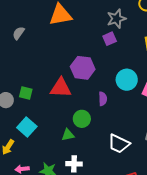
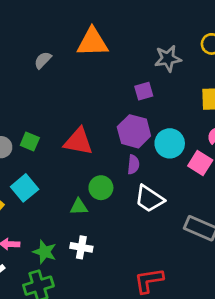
gray semicircle: (19, 33) -> (43, 60), moved
purple square: (110, 39) -> (144, 91), moved
purple hexagon: (83, 68) -> (134, 131), moved
white trapezoid: (119, 144) -> (149, 199), moved

